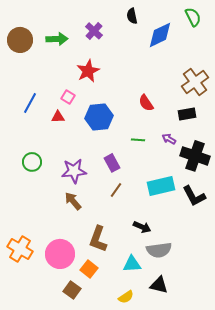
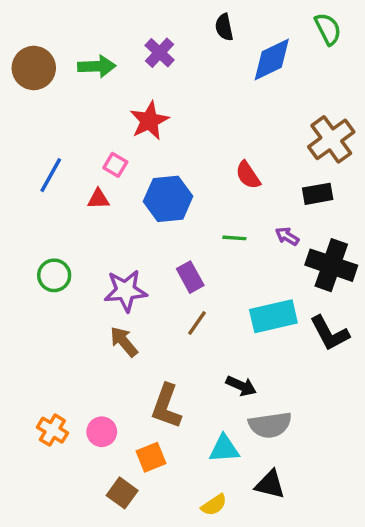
orange cross: (20, 249) -> (52, 430), moved, size x0.7
pink circle: (60, 254) -> (102, 432), size x0.6
orange square: (89, 269) -> (151, 457), turned 30

